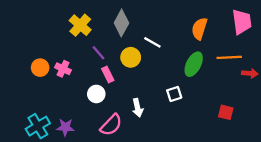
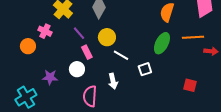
white line: (152, 42) -> (121, 55), moved
pink cross: (63, 69) -> (45, 31), moved
pink semicircle: (111, 125) -> (90, 96), turned 140
purple star: (65, 127) -> (50, 77), moved

